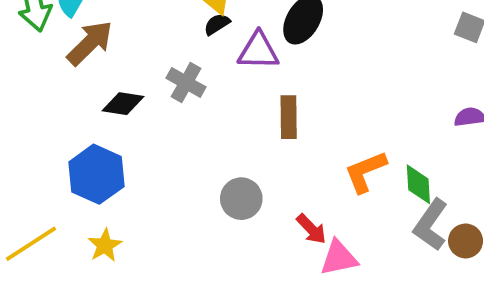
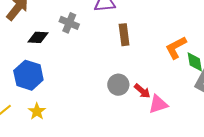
orange L-shape: (365, 172) -> (176, 48), moved
gray circle: (241, 199) -> (118, 85), moved

